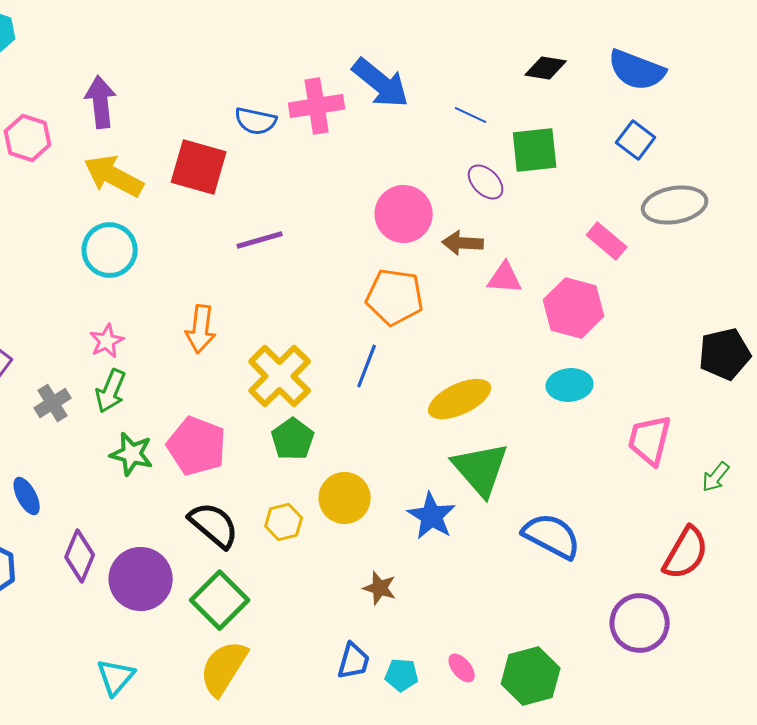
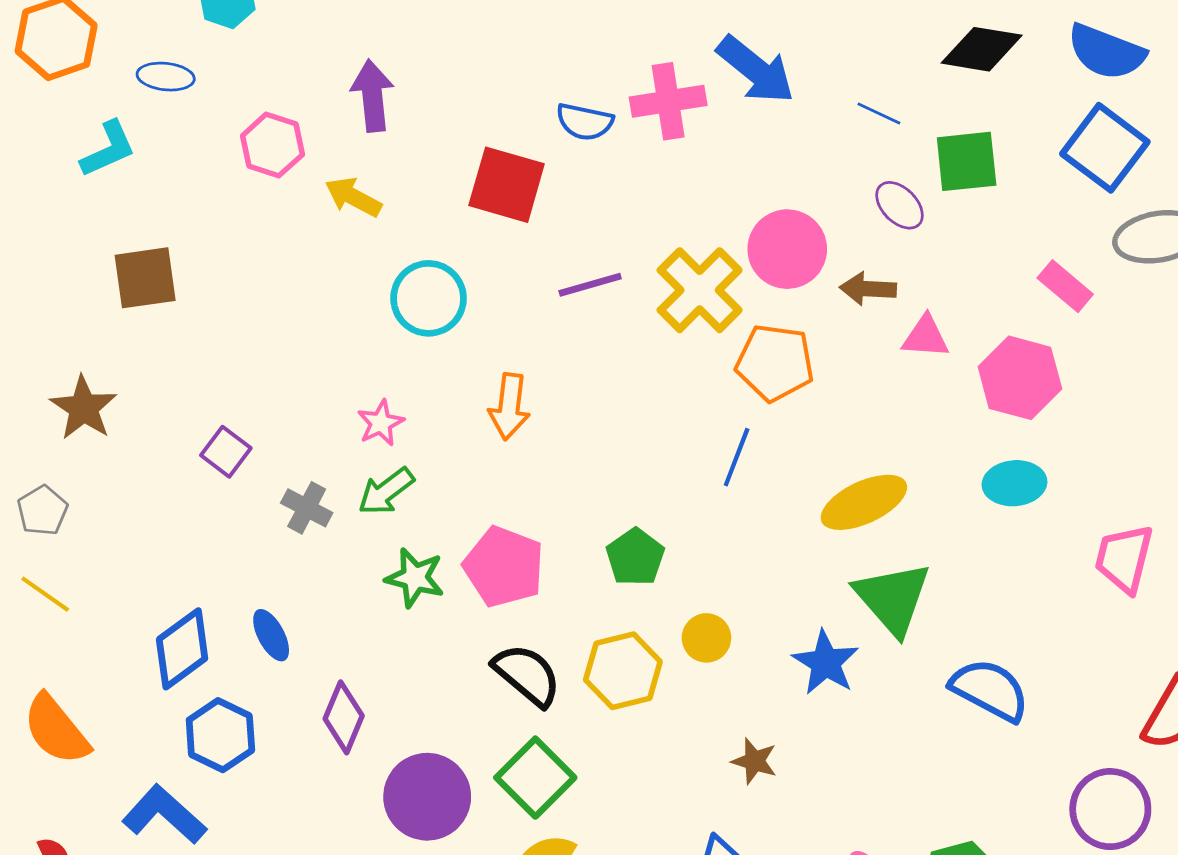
black diamond: (546, 68) -> (982, 49), size x1.4
blue square: (636, 140) -> (1105, 148), size x1.6
yellow arrow: (114, 176) -> (353, 197), moved, size x0.7
cyan circle: (110, 250) -> (429, 298), moved
yellow cross: (280, 376) -> (700, 290), moved
green arrow: (111, 391) -> (386, 491), turned 30
gray cross: (53, 403) -> (307, 508), turned -30
yellow circle: (345, 498) -> (706, 638), size x0.7
yellow hexagon: (284, 522) -> (623, 671), size x1.5
purple circle: (141, 579) -> (427, 797), moved

